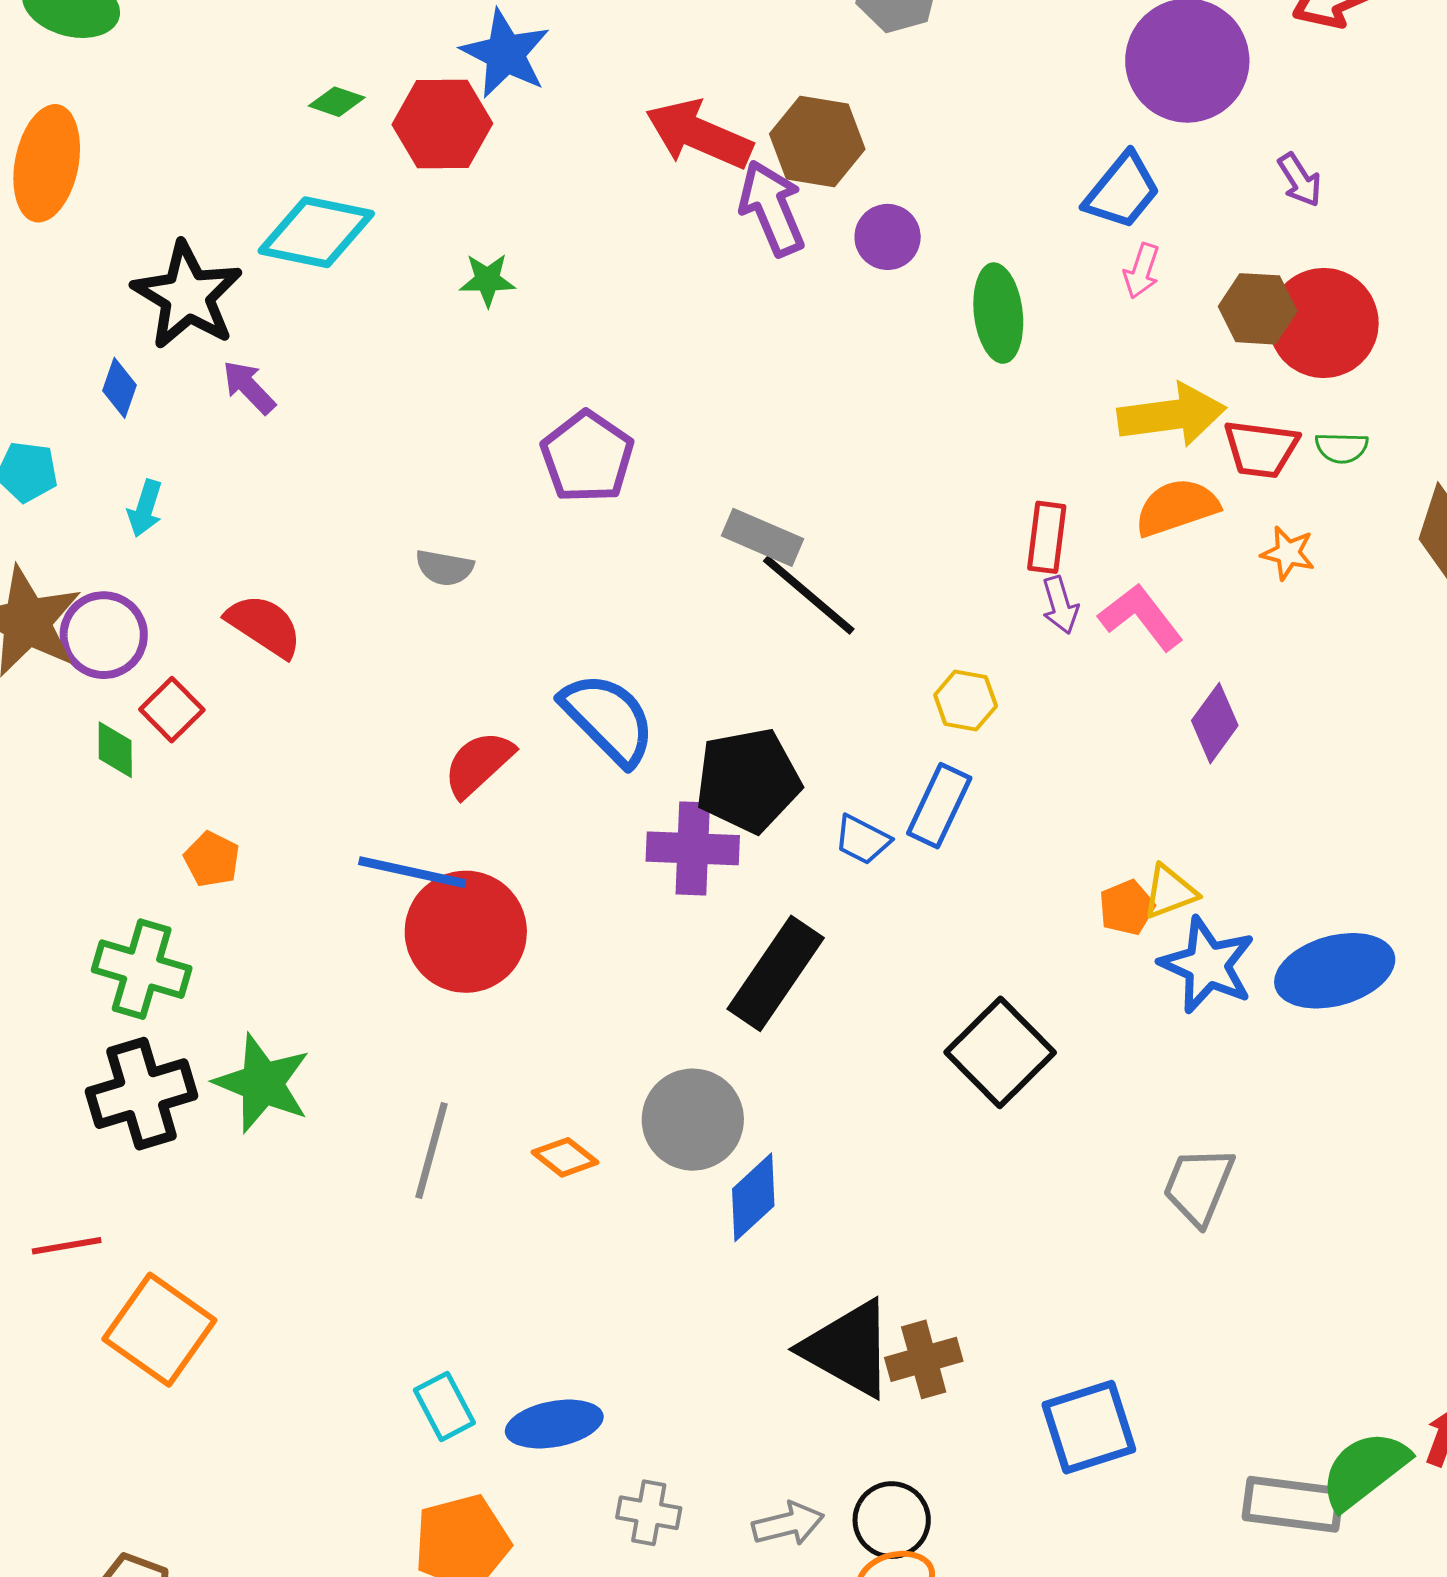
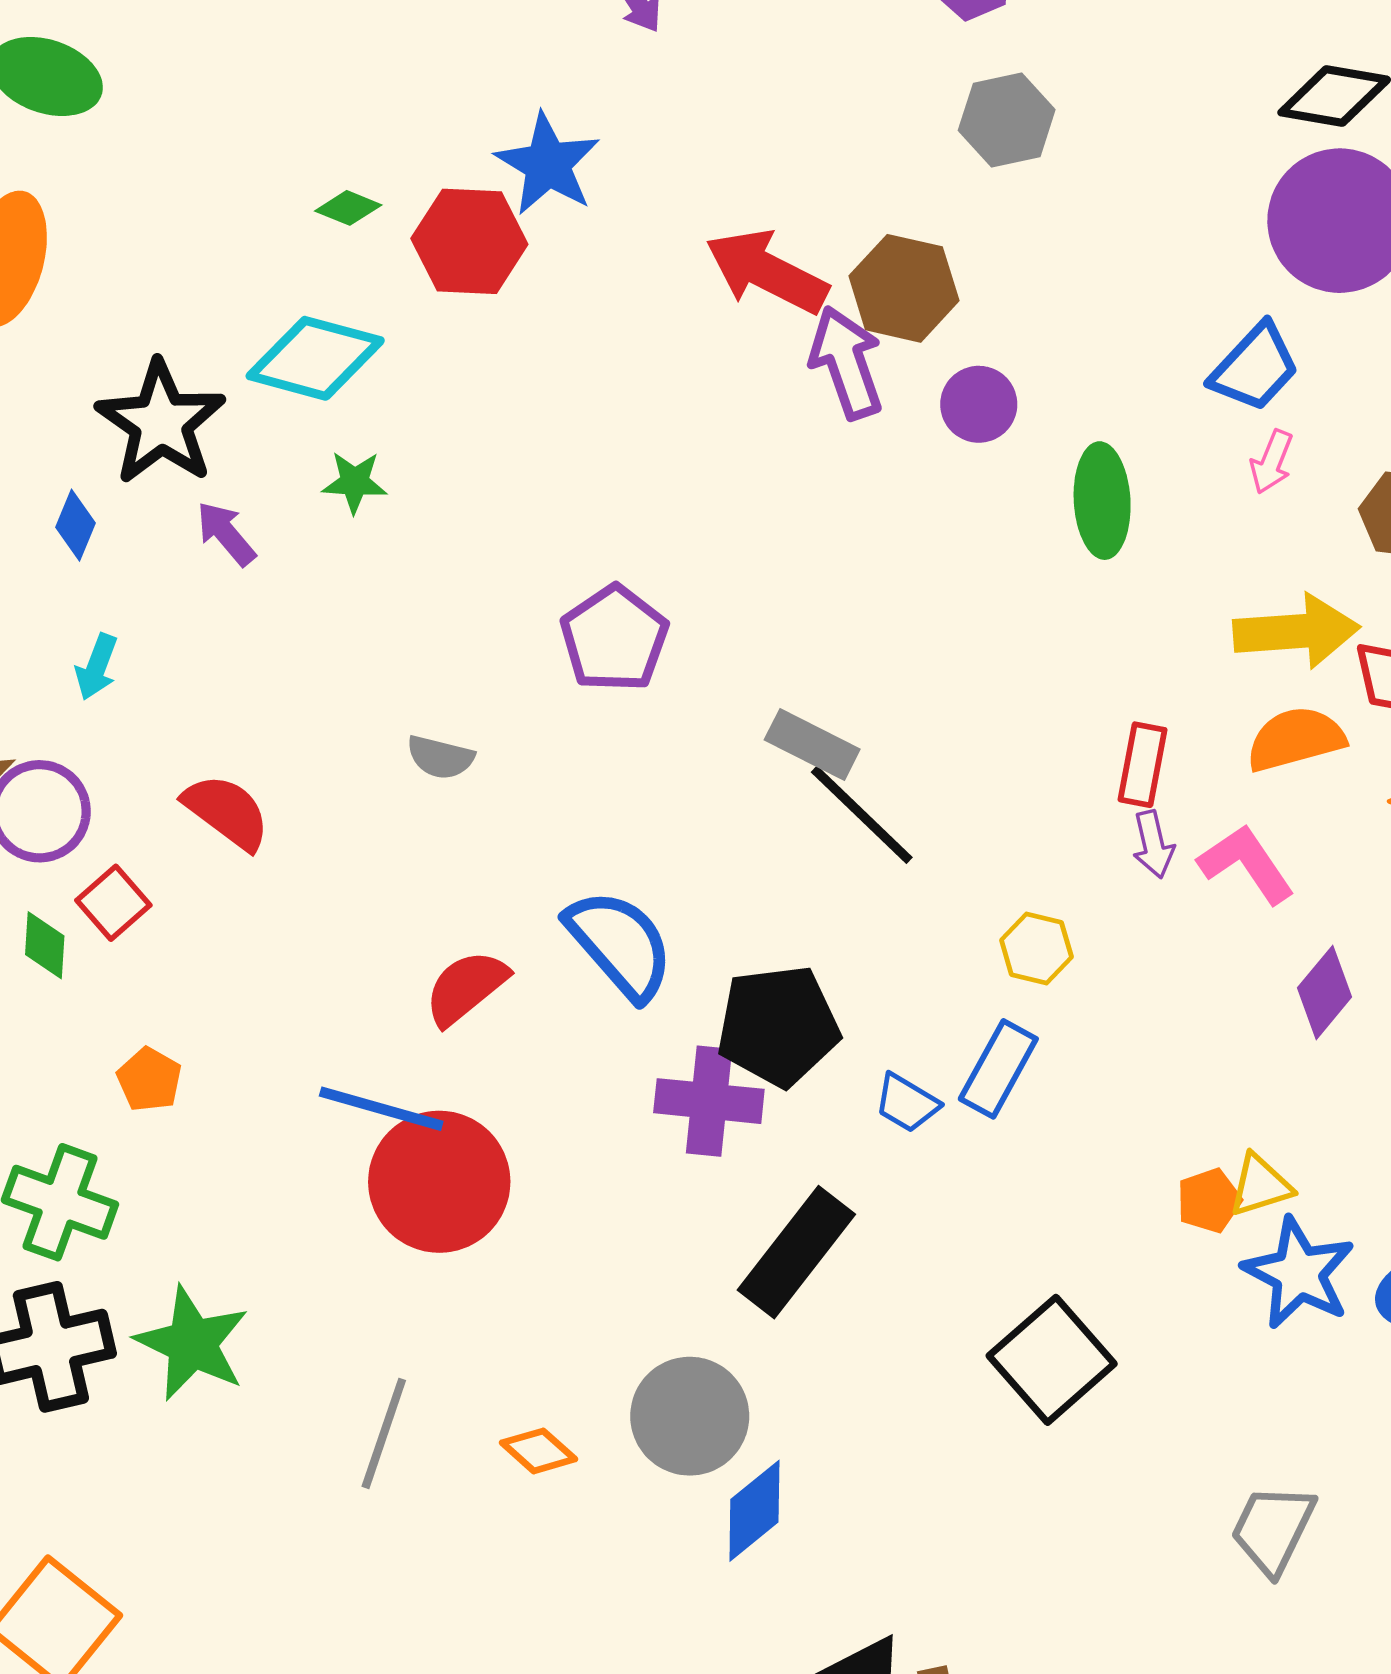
green star: (487, 280) -> (355, 482), moved

